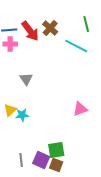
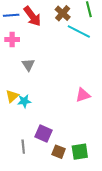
brown cross: (50, 28) -> (63, 13), moved
pink cross: (10, 44) -> (12, 40), moved
green square: (56, 150) -> (80, 152), moved
purple square: (41, 160) -> (43, 133), moved

